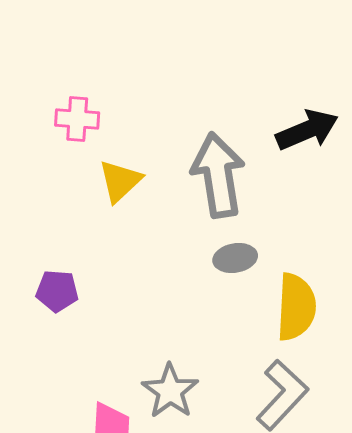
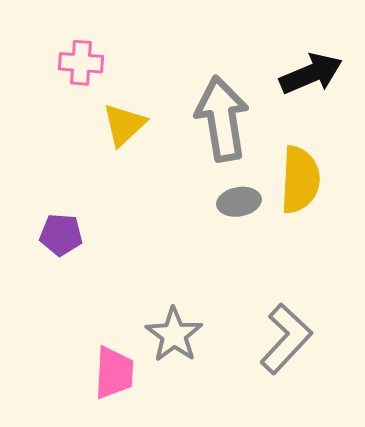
yellow semicircle: (296, 307) -> (300, 180), moved

